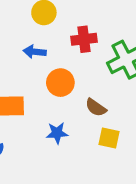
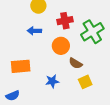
orange circle: (60, 83) -> (61, 46), moved
yellow square: (109, 138) -> (85, 82), turned -32

